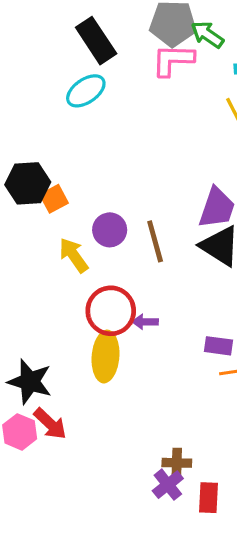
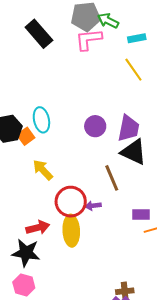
cyan ellipse: (86, 91) -> (41, 120), moved, turned -60
purple circle: (110, 230) -> (95, 126), moved
brown line: (155, 241) -> (112, 178), moved
red arrow: (50, 424) -> (38, 228), moved, turned -50

